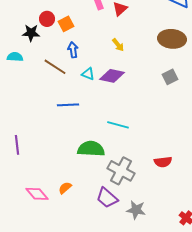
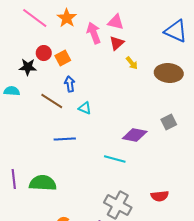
yellow arrow: (118, 45) -> (132, 63), moved
purple diamond: (112, 76) -> (135, 135), moved
gray square: (170, 77) -> (169, 122), moved
green semicircle: (91, 149) -> (43, 183), moved

